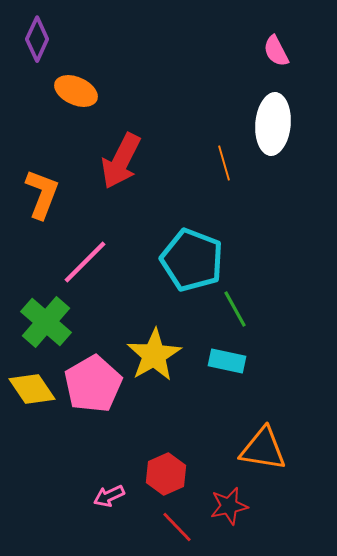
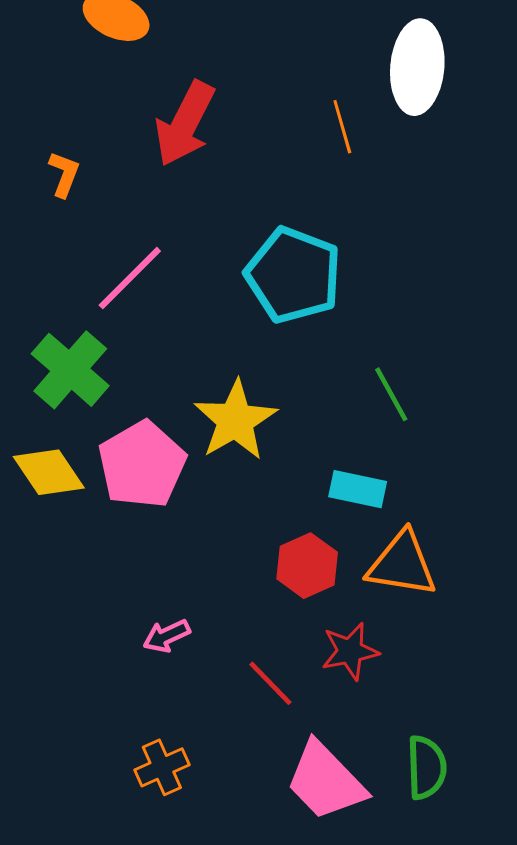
orange L-shape: (42, 194) -> (64, 174), size x0.6
green line: (235, 309) -> (391, 394), moved
cyan rectangle: (227, 361) -> (358, 489), moved
red hexagon: (166, 474) -> (307, 566), moved

